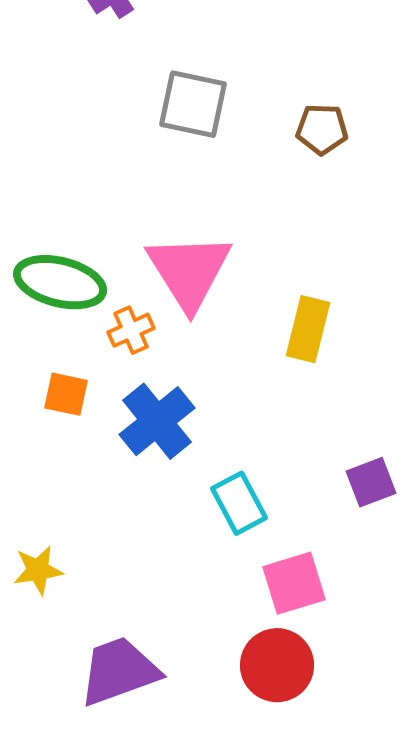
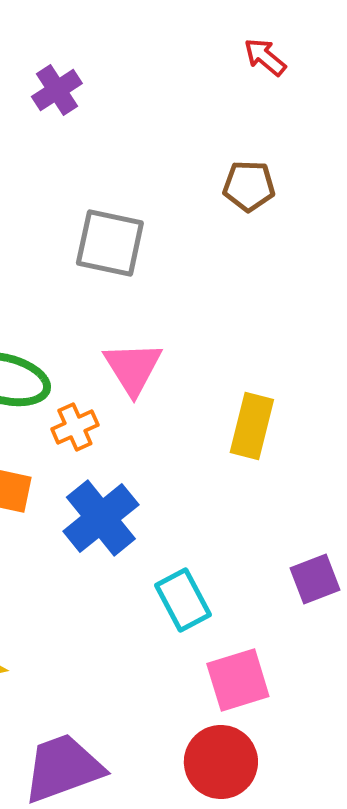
gray square: (193, 104) -> (110, 243), moved
brown pentagon: (322, 129) -> (249, 186), moved
pink triangle: (189, 271) -> (133, 368), size x0.7

